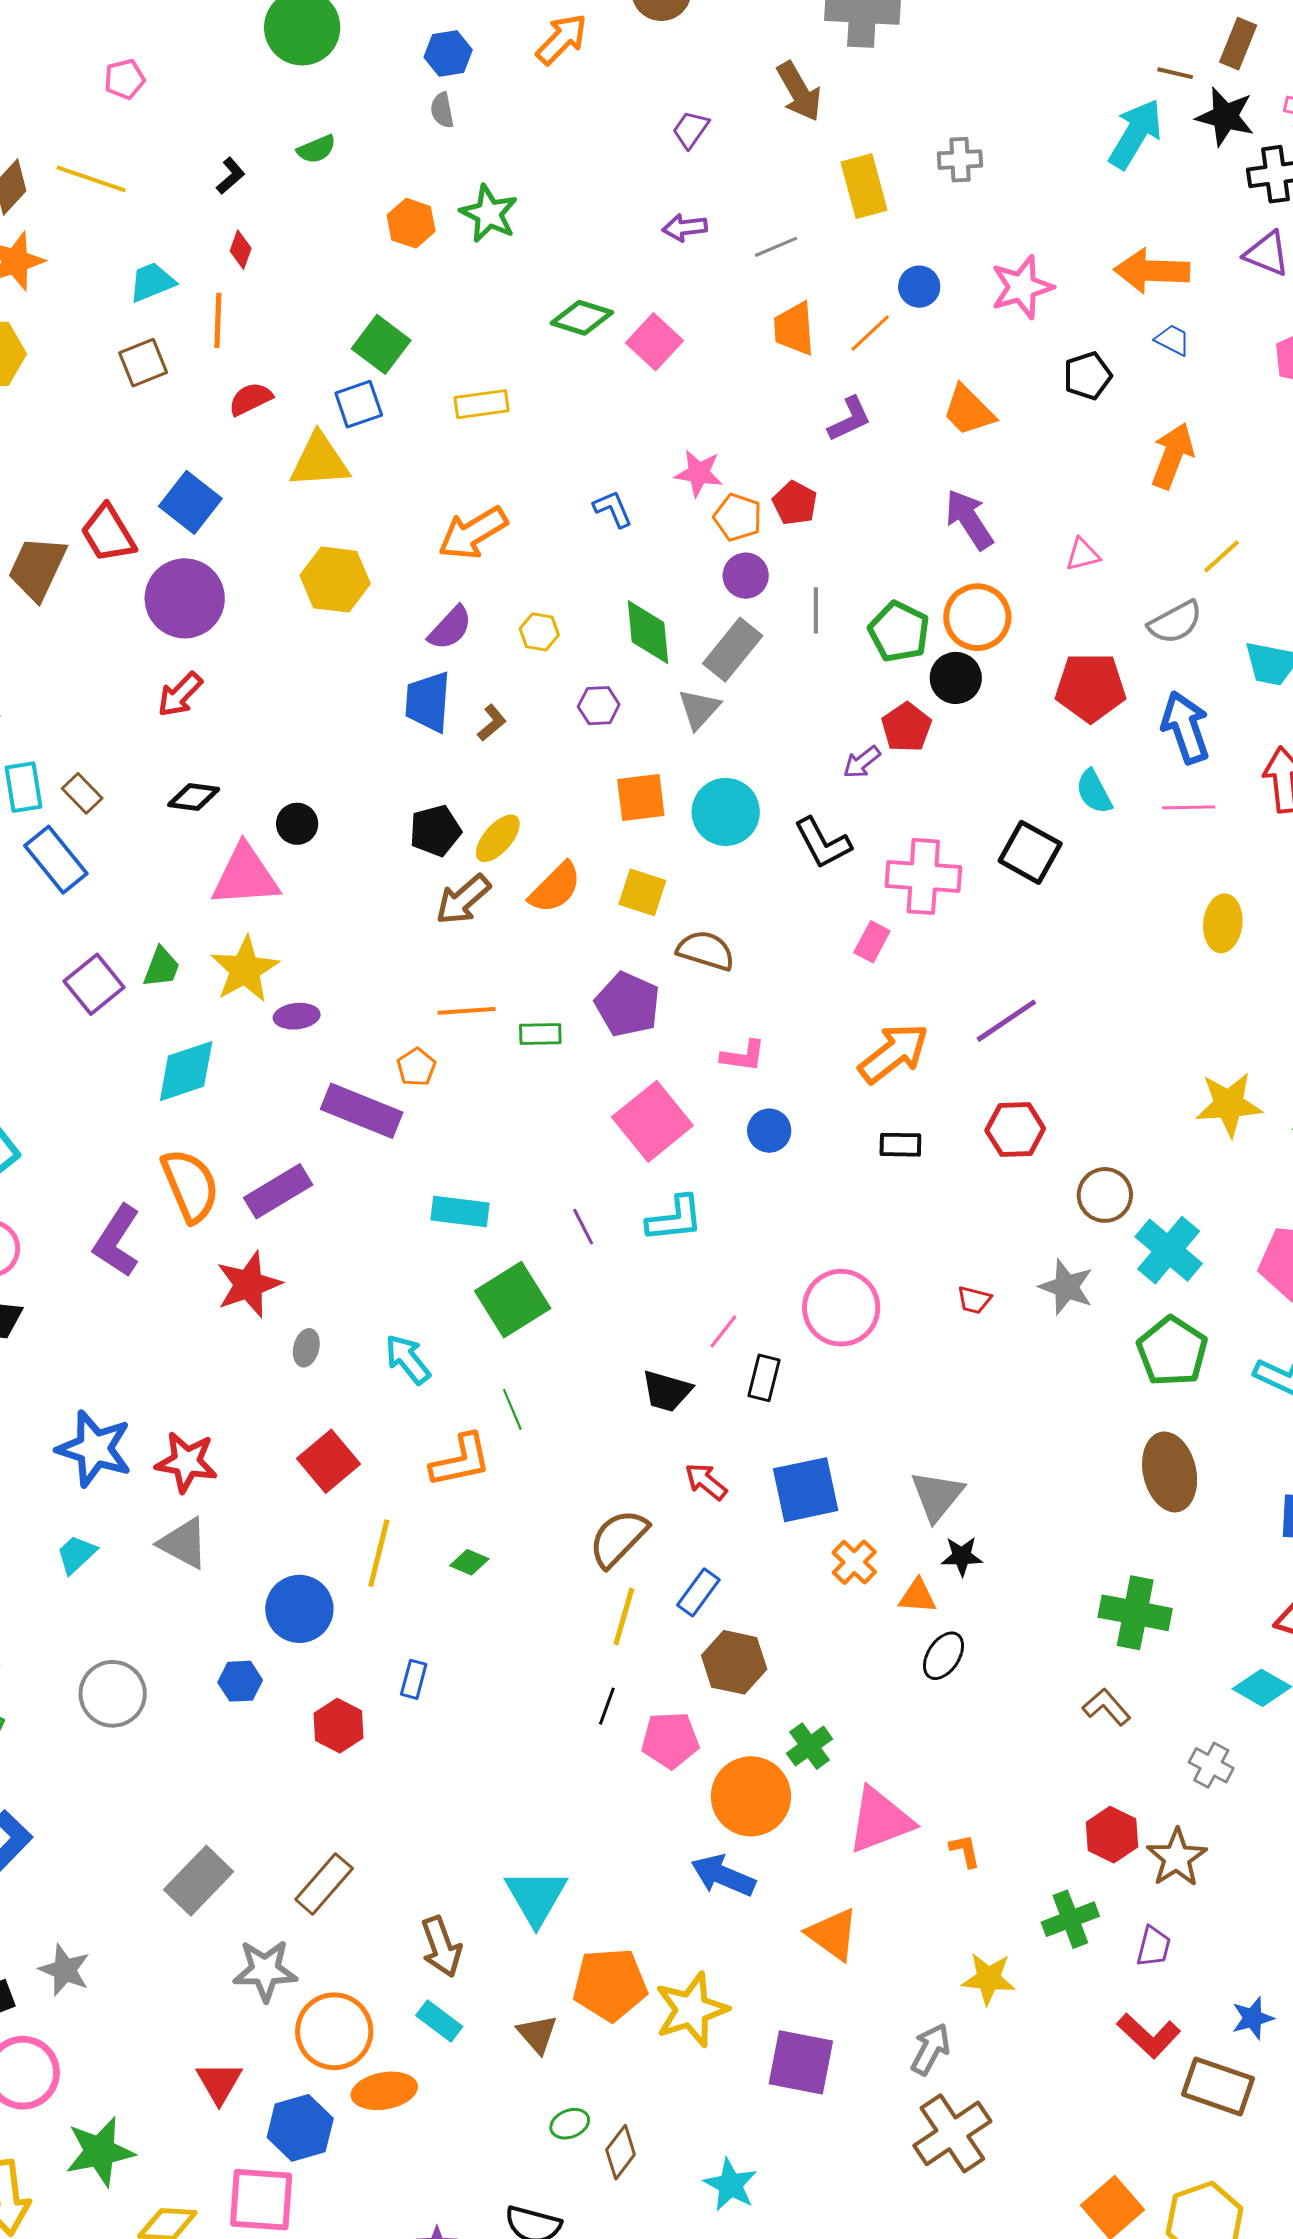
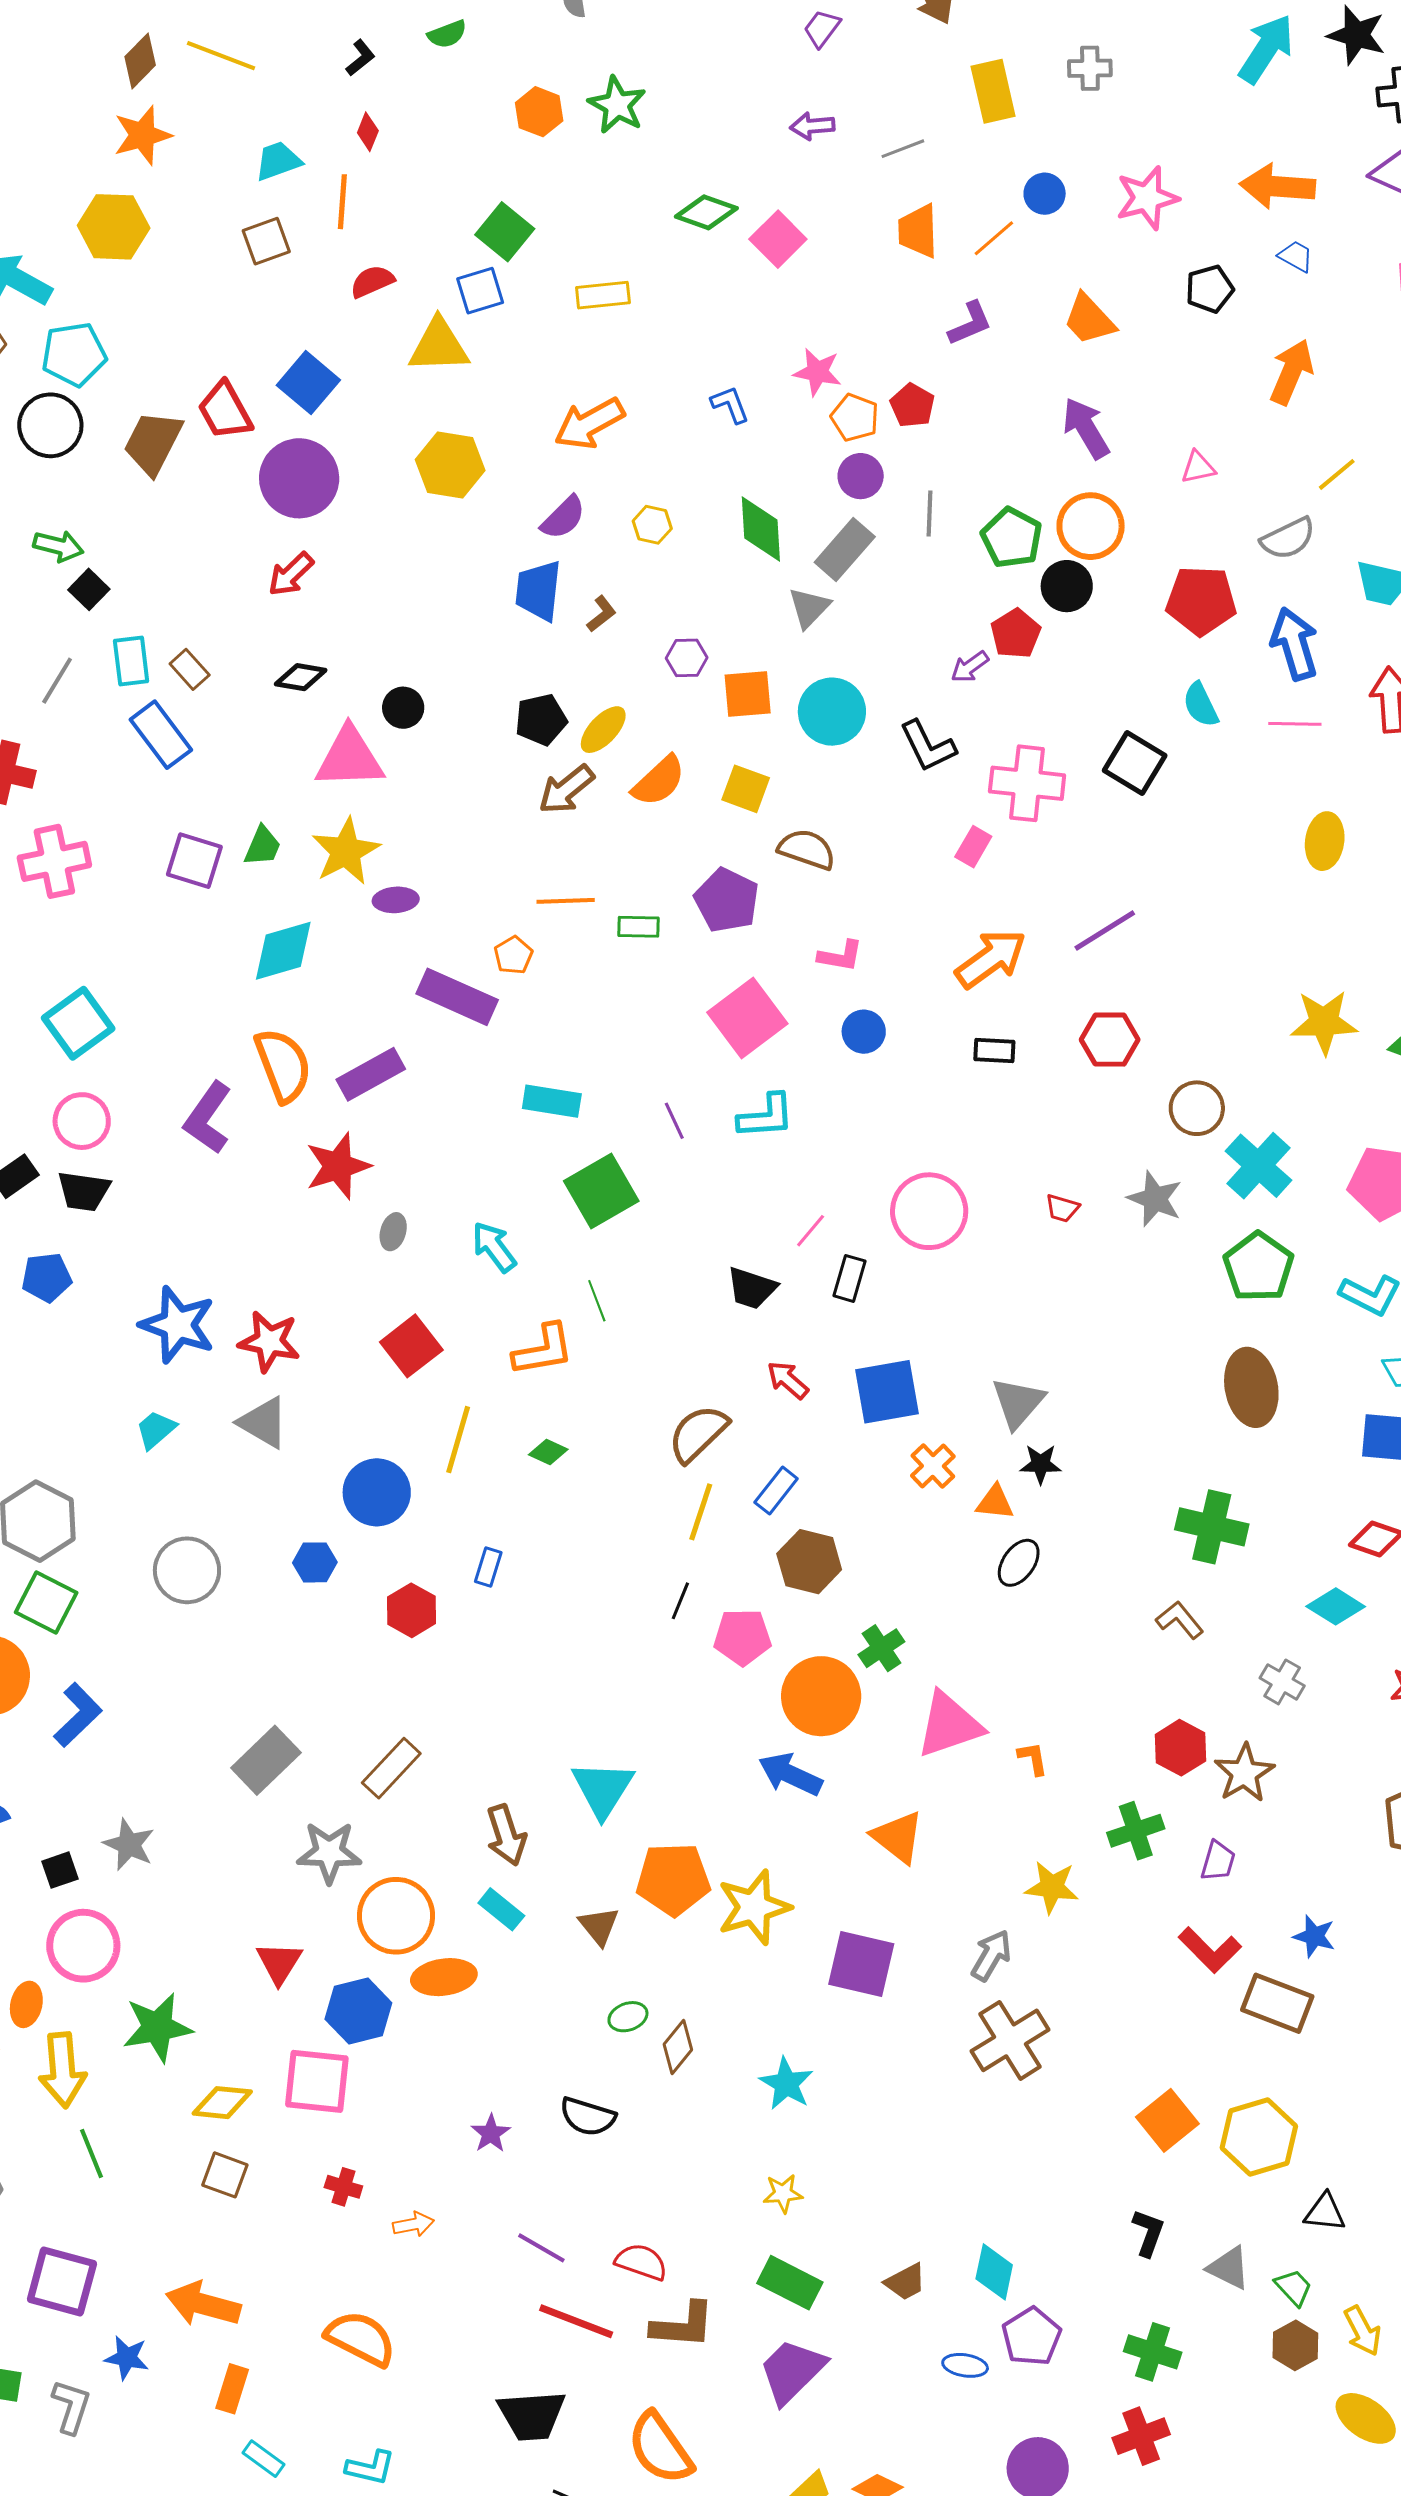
purple hexagon: (599, 706) -> (687, 658), moved
purple square: (94, 984) -> (194, 861), turned -36
blue star: (1253, 2018) -> (1314, 1936), turned 30

